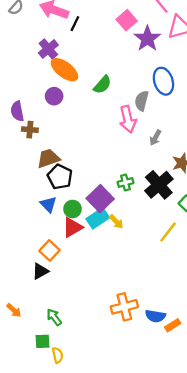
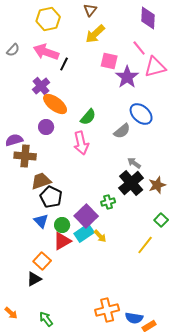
pink square: (127, 20) -> (109, 61), turned -36
blue ellipse: (163, 81) -> (141, 114), turned -30
gray semicircle: (142, 101) -> (122, 131), turned -144
purple semicircle: (17, 111) -> (14, 140), turned 84
pink arrow: (128, 119) -> (81, 143), moved
brown cross: (30, 130) -> (25, 156), size x1.5
gray arrow: (155, 138) -> (134, 163), turned 96
black cross: (159, 185) -> (131, 183), moved

